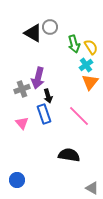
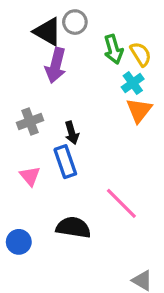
purple arrow: (38, 78) -> (56, 65), moved
pink line: (79, 116) -> (121, 203), moved
black semicircle: (69, 155) -> (73, 227), moved
blue circle: (17, 180) -> (19, 242), moved

